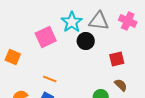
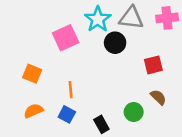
pink cross: (128, 21) -> (167, 18), turned -30
orange square: (13, 57) -> (32, 74), moved
orange line: (50, 79) -> (71, 90), turned 64

